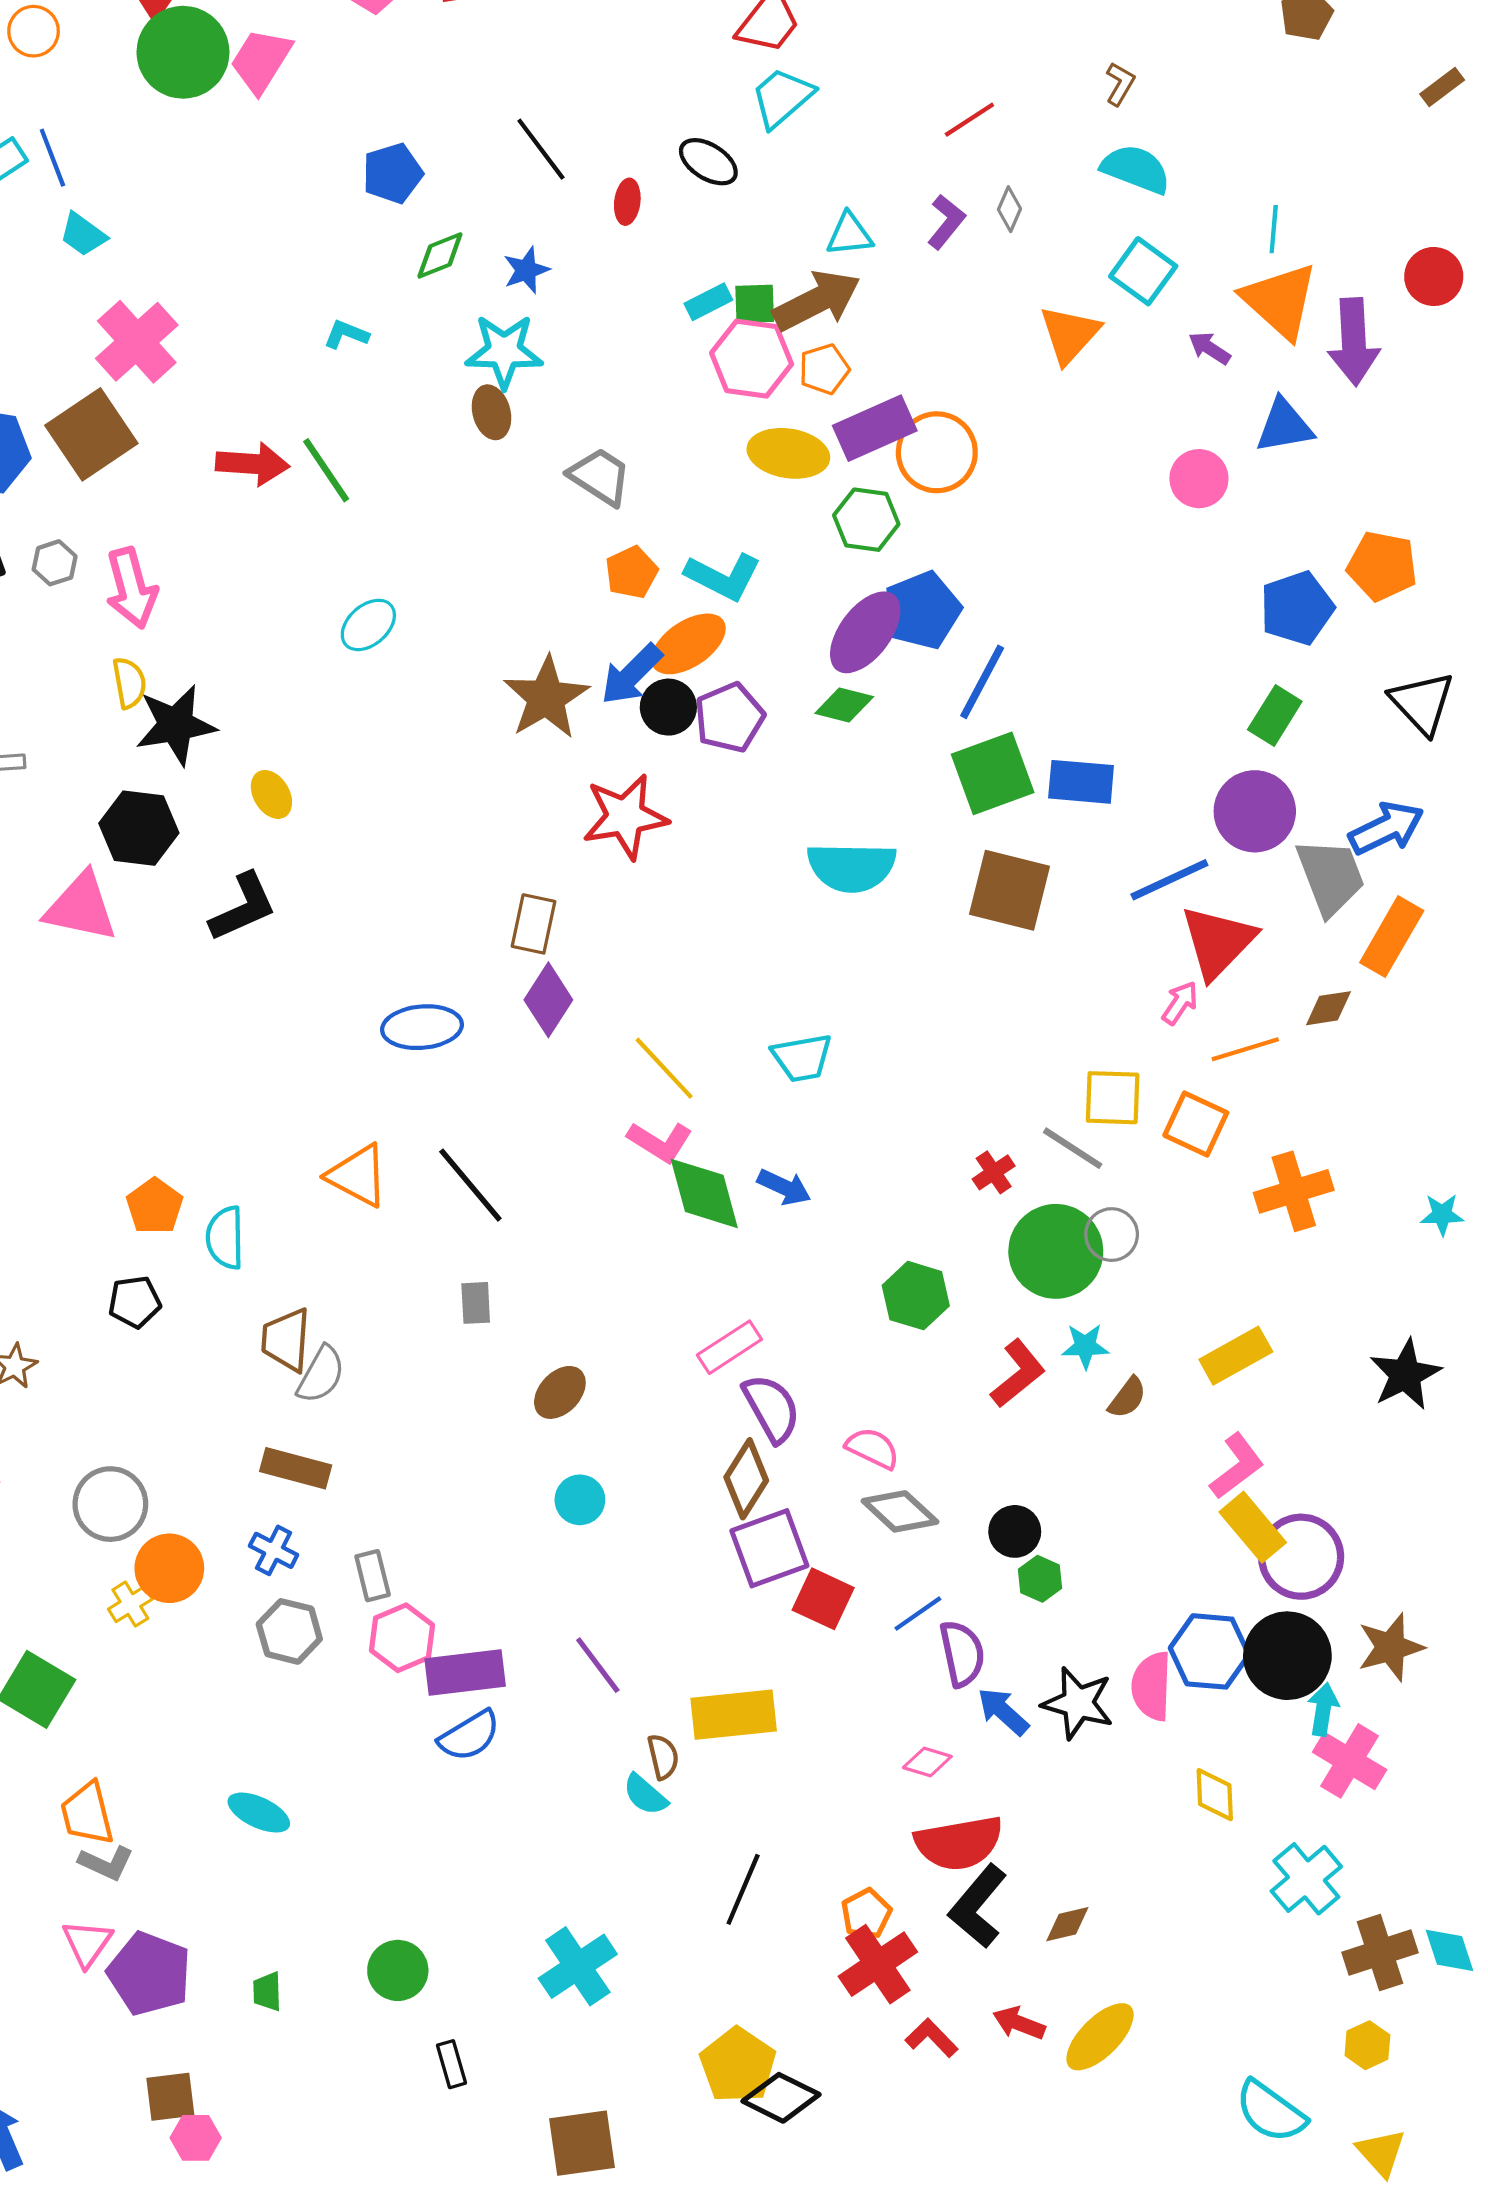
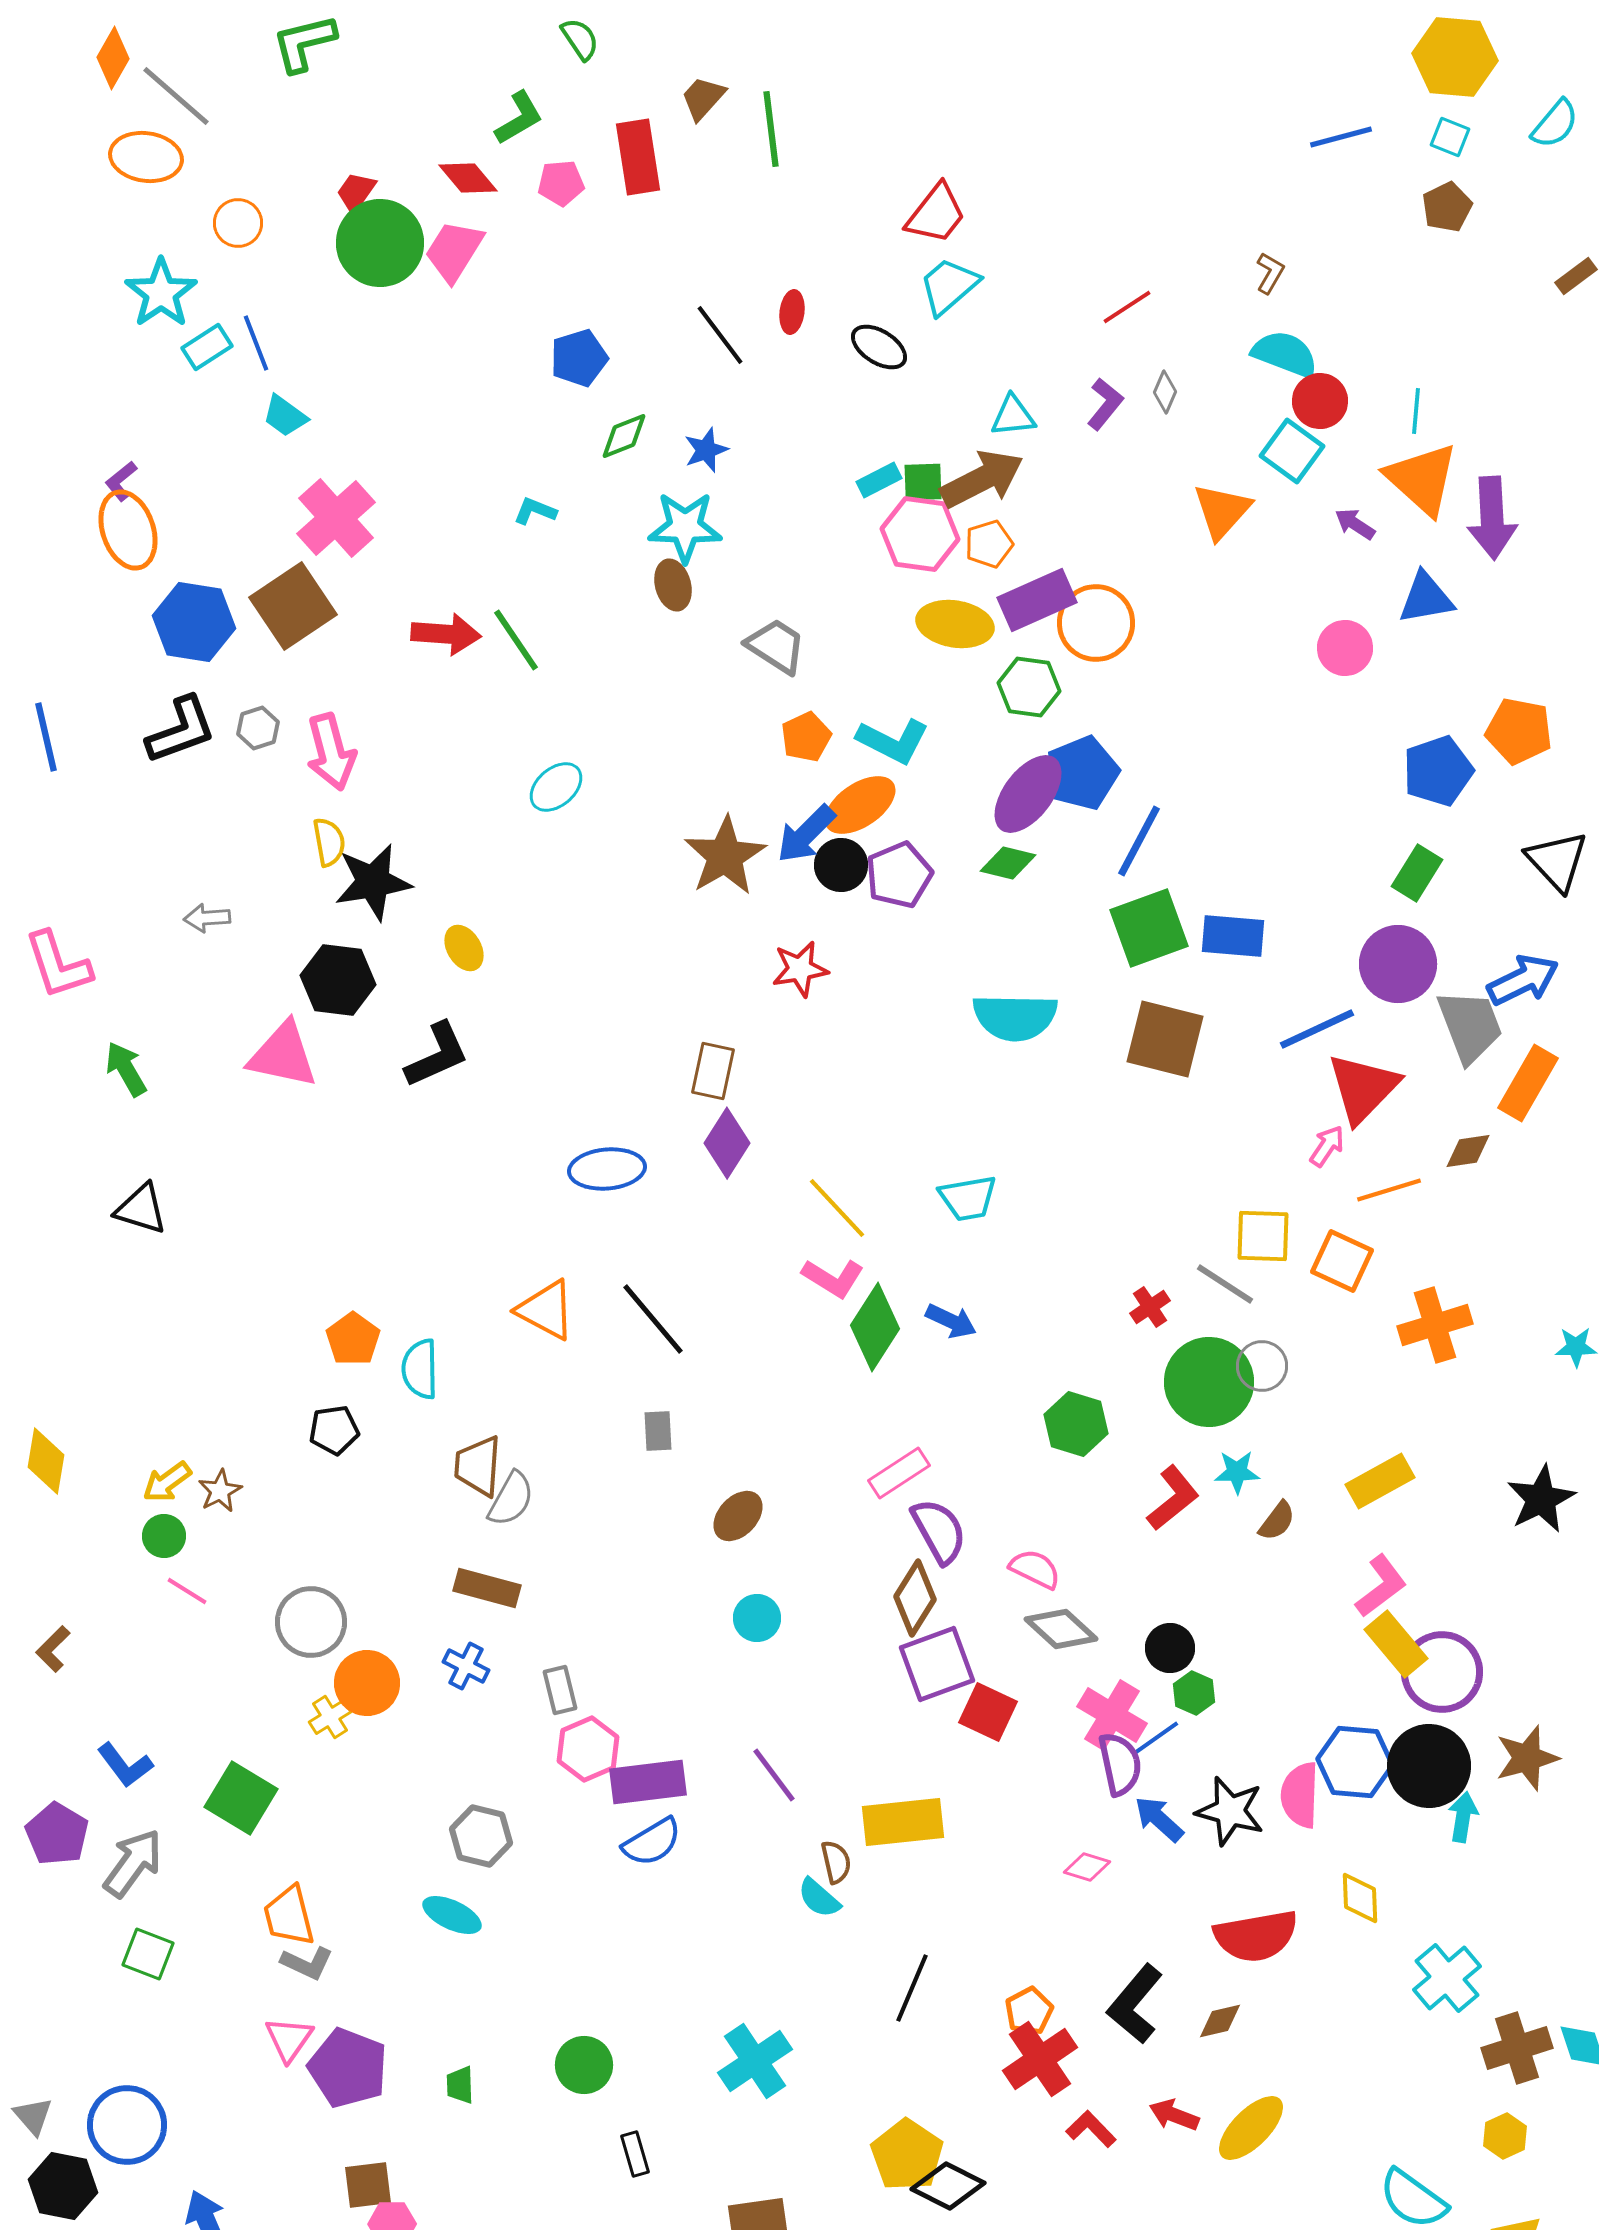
red ellipse: (627, 202) -> (792, 312), moved
red circle: (1434, 276) -> (1320, 401), moved
red star: (625, 817) -> (800, 969), size x0.7
green diamond: (704, 1193) -> (875, 1327), turned 48
blue line: (918, 1614) -> (1156, 1738), moved
gray hexagon: (289, 1631) -> (481, 1836), moved
pink cross: (1350, 1761) -> (1112, 1715), moved
red semicircle: (959, 1843) -> (1256, 1936), moved

